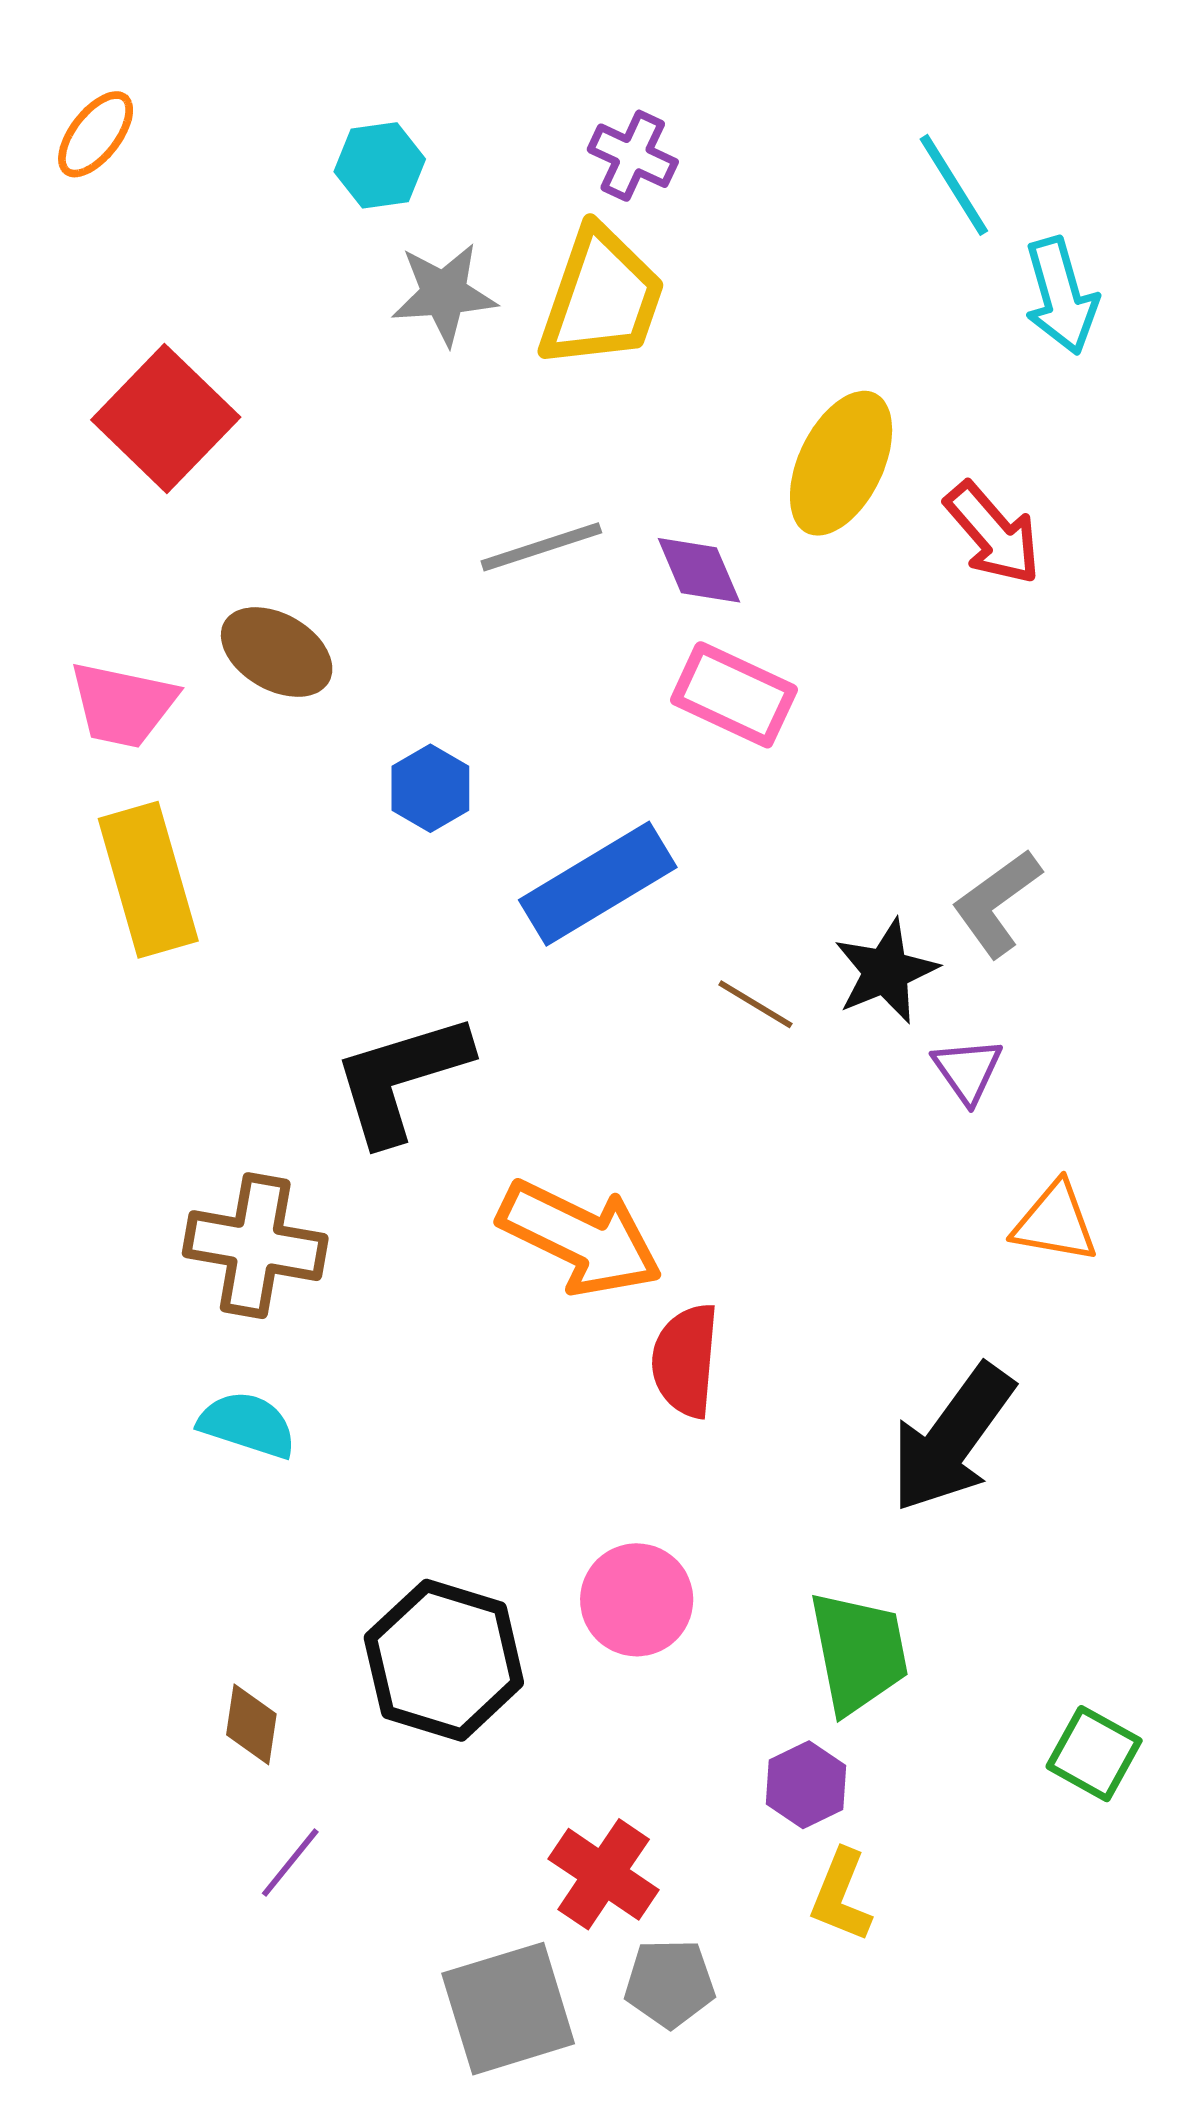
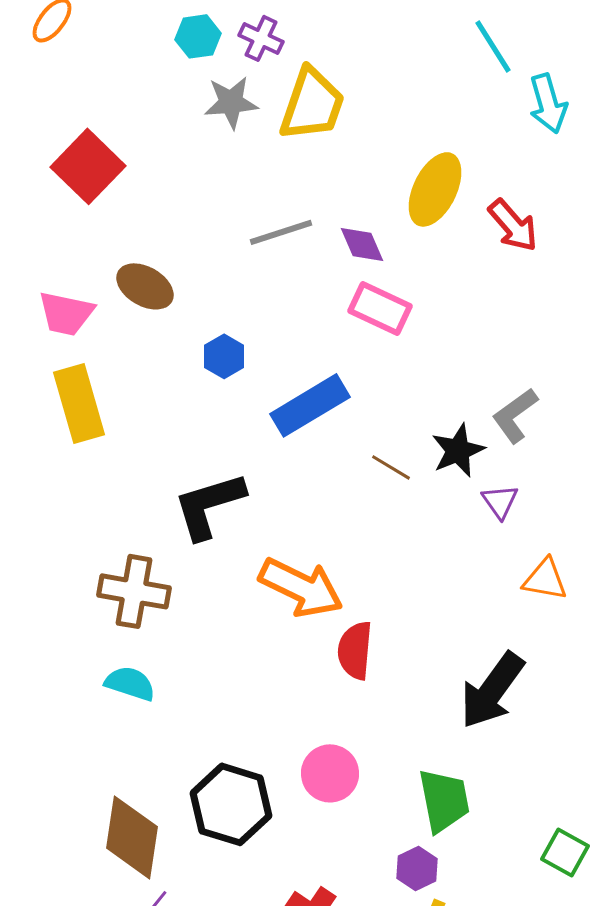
purple cross: (633, 156) -> (261, 38), moved
brown diamond: (251, 1724) -> (132, 837), size x2.0

